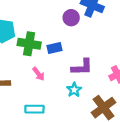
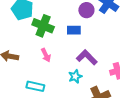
blue rectangle: (55, 48) -> (74, 30), moved
purple L-shape: (82, 67) -> (87, 57), turned -145

